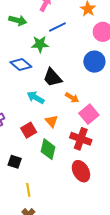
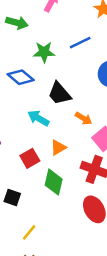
blue line: (57, 27) -> (80, 43), moved
orange triangle: (52, 121) -> (58, 148), turned 40
yellow line: (28, 190) -> (29, 232), turned 48

